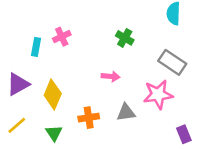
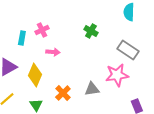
pink arrow: (111, 76) -> (53, 52), moved
orange cross: (89, 118) -> (63, 93), turned -35

